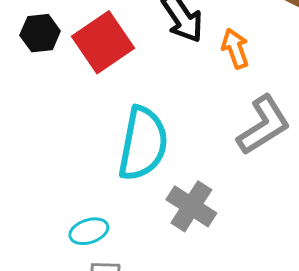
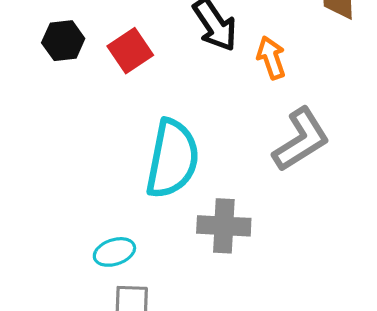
red square: (103, 42) -> (130, 51), size x0.7
gray cross: (191, 206) -> (224, 226), turned -30

